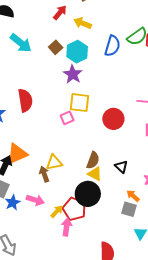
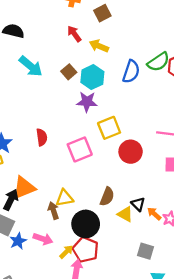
red arrow: (60, 13) -> (74, 34), turned -77
purple star: (73, 74) -> (87, 102), turned -30
red semicircle: (25, 100) -> (42, 137), moved, size x0.7
yellow square: (80, 103) -> (109, 128), moved, turned -30
pink square: (67, 118) -> (80, 149), size x1.6
yellow triangle: (95, 174) -> (125, 214), moved
black circle: (88, 194) -> (86, 224), moved
orange arrow: (133, 196) -> (154, 214), moved

